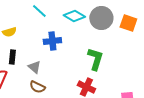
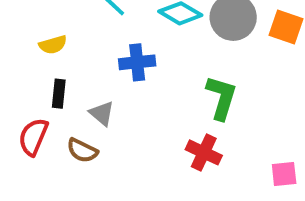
brown semicircle: (37, 87) -> (82, 150), moved

